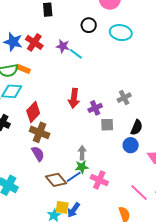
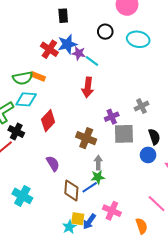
blue star: (13, 42) -> (67, 44), moved, turned -30
red arrow: (74, 98) -> (88, 87), moved
gray square: (107, 125) -> (124, 134), size x1.5
black semicircle: (137, 127) -> (154, 137), turned -42
brown cross: (40, 132) -> (86, 138), moved
brown diamond: (56, 180) -> (71, 190), turned 45
pink cross: (99, 180) -> (112, 211), moved

